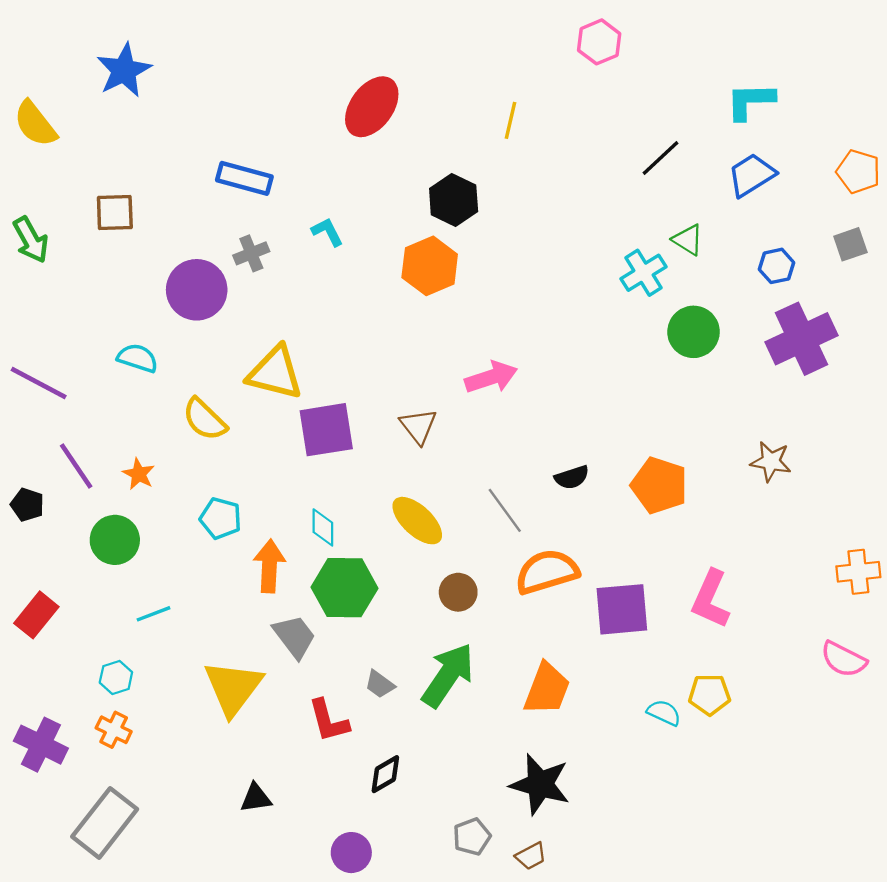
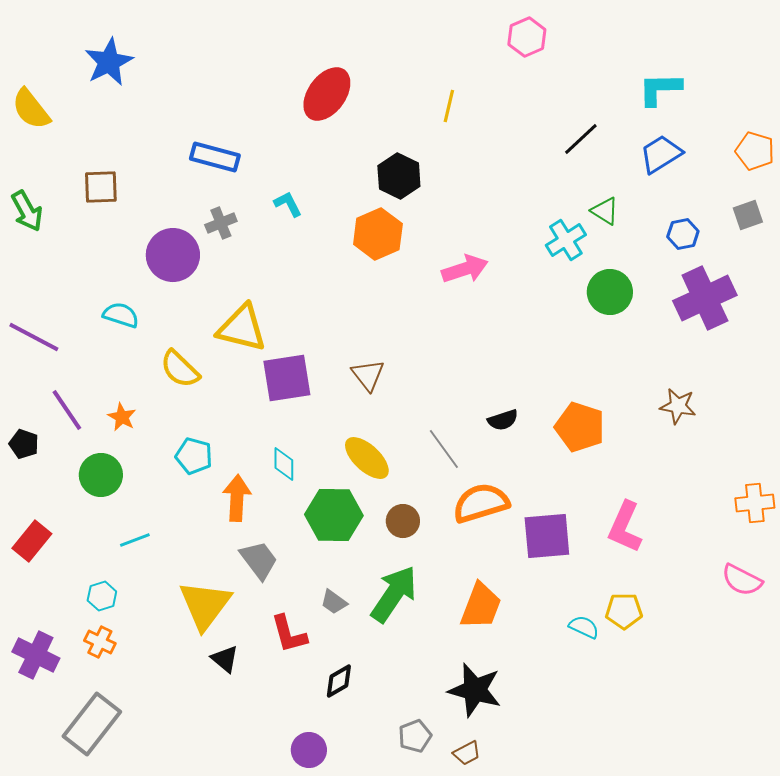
pink arrow: (491, 377) -> (465, 269), moved
green hexagon: (344, 588) -> (334, 515), moved
black triangle: (256, 798) -> (225, 659), moved, turned 48

